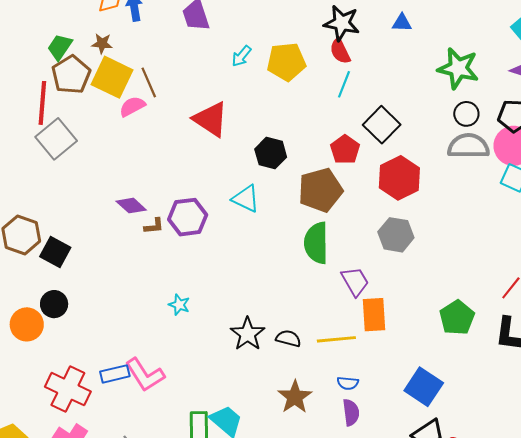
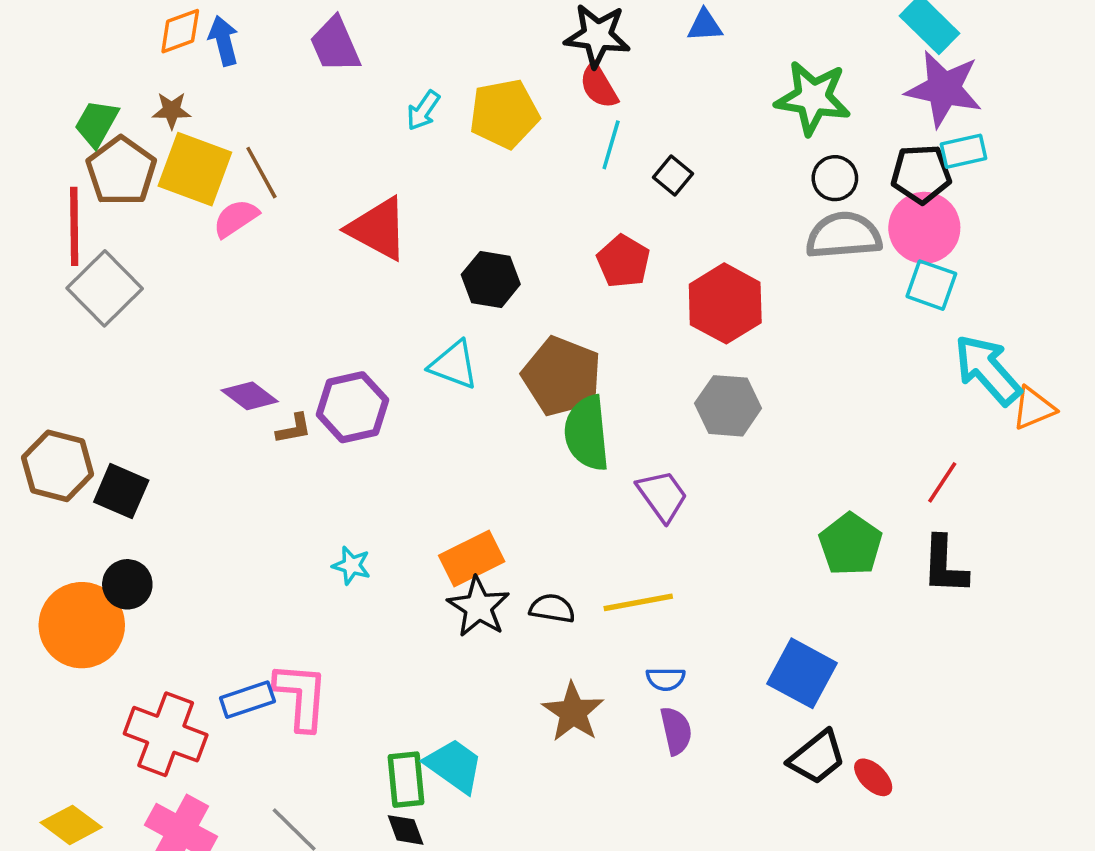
black square: (382, 125) -> (673, 175), moved, size x0.6
brown pentagon: (320, 190) -> (562, 376), moved, turned -30
orange rectangle: (374, 315) -> (472, 559), moved, turned 72
orange circle: (27, 324) -> (82, 625), size x1.4
pink L-shape: (145, 375) -> (301, 696), turned -138

